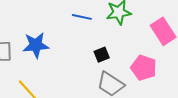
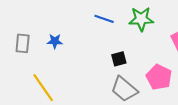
blue star: (36, 45) -> (55, 41), size x0.6

